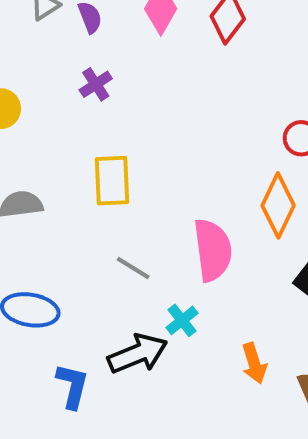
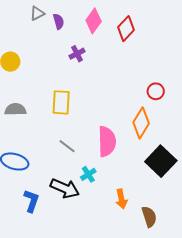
purple cross: (96, 84) -> (77, 54), moved
black arrow: (138, 354) -> (65, 188), turned 40

